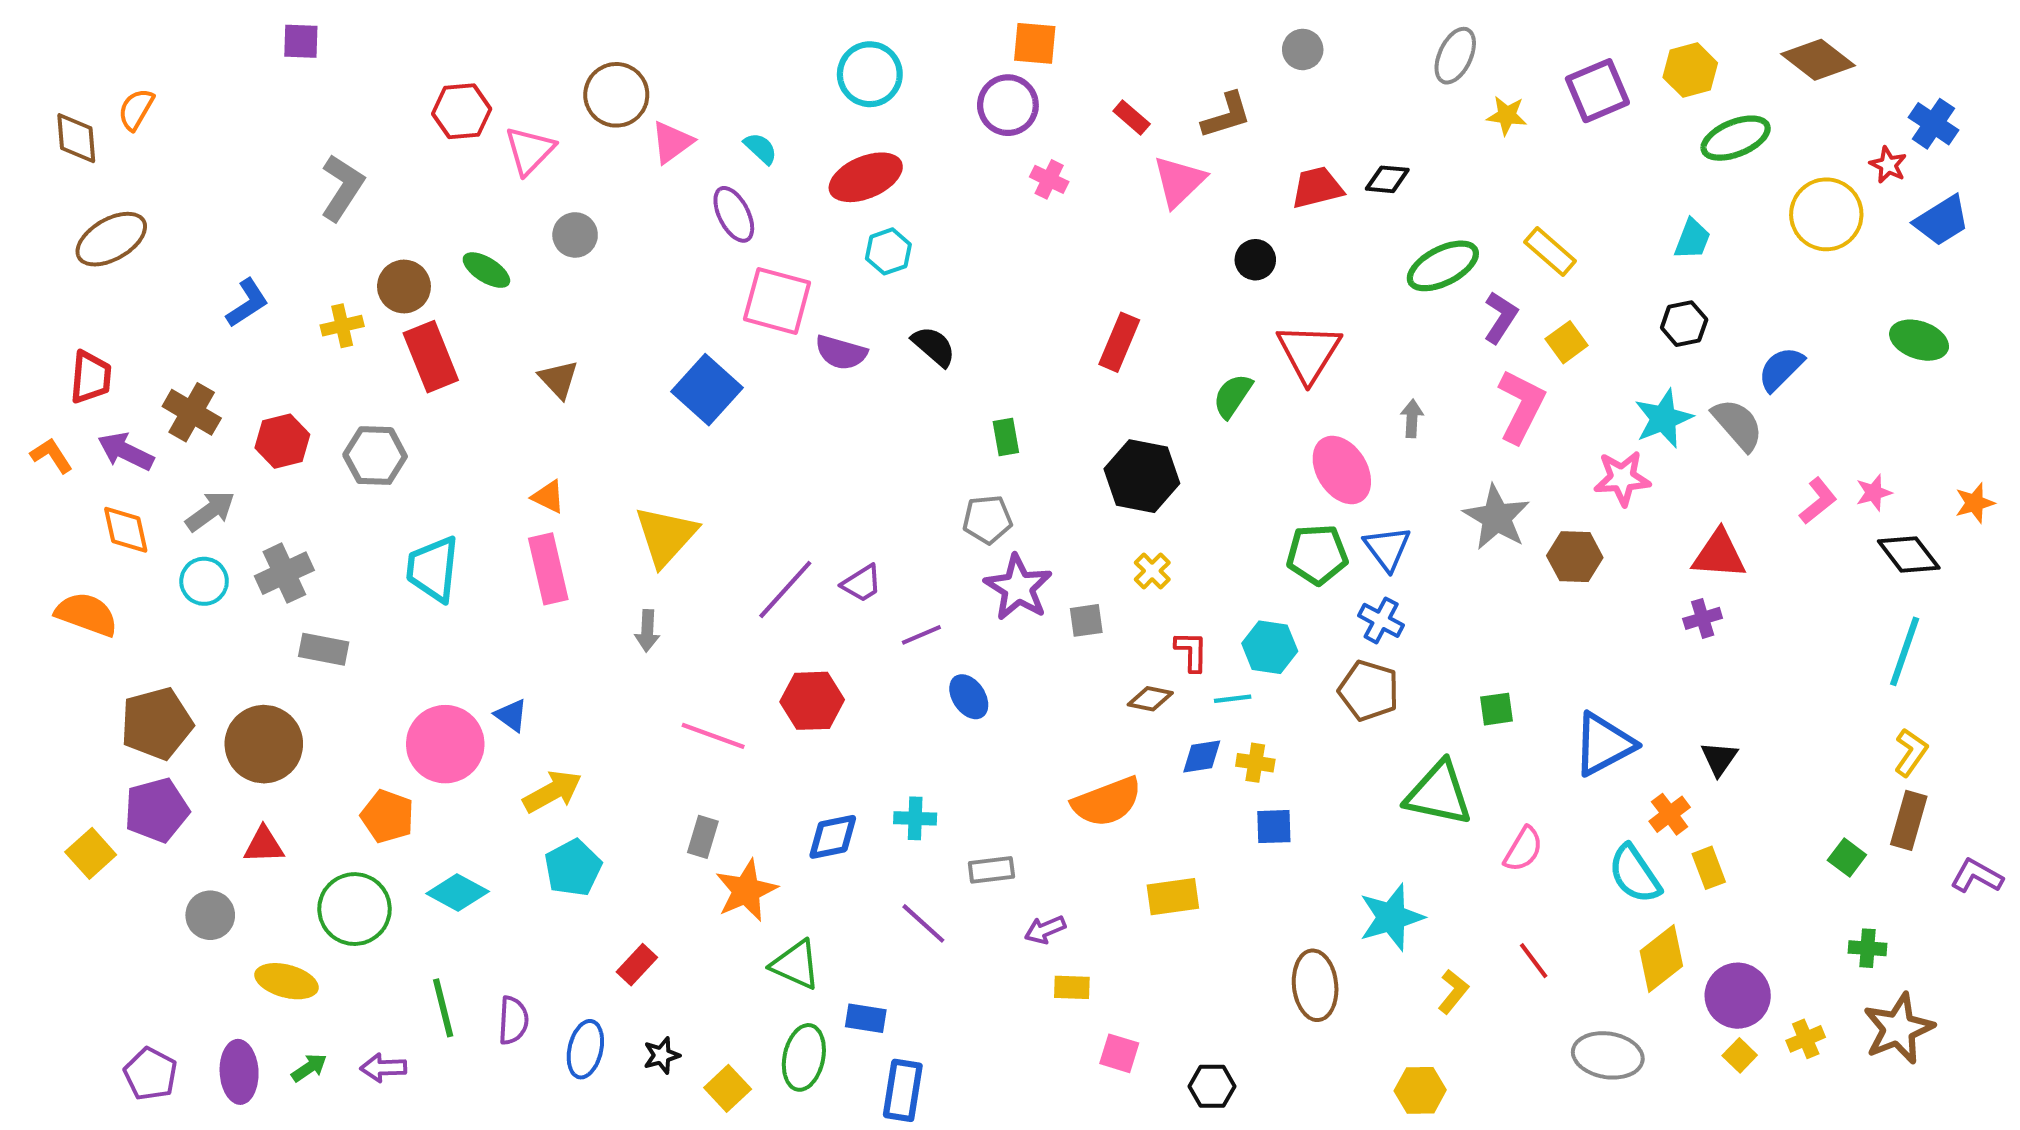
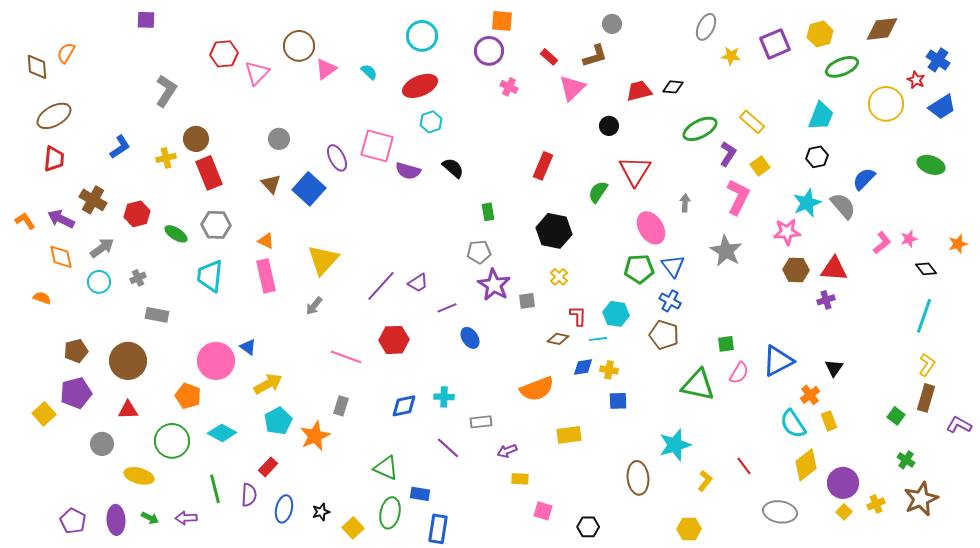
gray circle: (1303, 49) -> (612, 24), moved
brown diamond: (1818, 60) -> (882, 29), turned -44
purple ellipse: (734, 214) -> (337, 158), moved
gray circle: (575, 235) -> (279, 139), moved
cyan trapezoid: (1692, 239) -> (821, 116), size x1.4
green ellipse: (486, 270) -> (176, 234), moved
red trapezoid: (91, 377) -> (54, 159), moved
blue square: (707, 390) -> (309, 189), moved
gray hexagon: (375, 456) -> (216, 225), moved
black diamond: (1909, 554) -> (926, 269), size x0.7
brown hexagon: (1575, 557) -> (796, 270), moved
gray cross: (284, 573) -> (138, 278), size x0.6
orange semicircle: (87, 614) -> (42, 298), size x0.6
gray arrow: (647, 631) -> (314, 306), turned 36
brown pentagon: (157, 724) -> (76, 351), size x0.7
pink semicircle: (1523, 849) -> (739, 373), moved
orange star: (746, 890) -> (315, 436), moved
green cross: (1868, 948) -> (906, 460), turned 30
red rectangle: (637, 965) -> (268, 467), moved
green arrow: (309, 1068) -> (150, 518), turned 60

